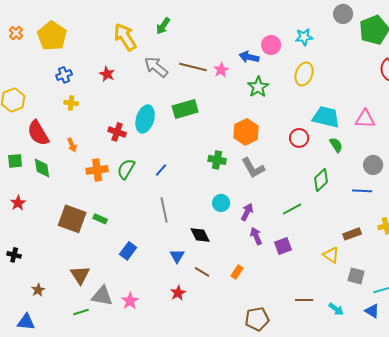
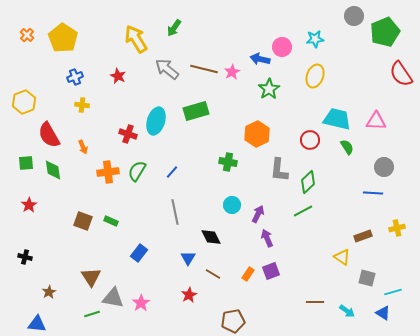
gray L-shape: (253, 168) -> (279, 170), moved, turned 35
green diamond: (321, 180) -> (308, 182), moved
brown square: (72, 219) -> (83, 221), size x0.7
purple square: (283, 246) -> (271, 271), moved
brown pentagon: (257, 319) -> (233, 321), moved

